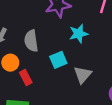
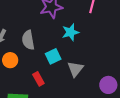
red rectangle: (26, 78) -> (38, 79), moved

